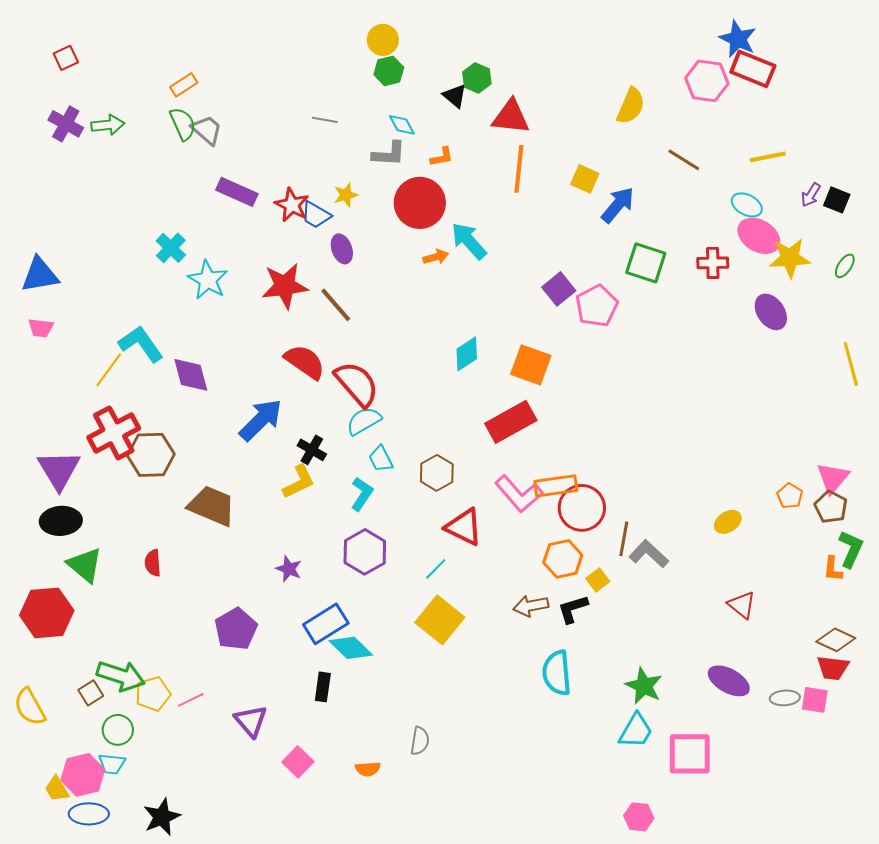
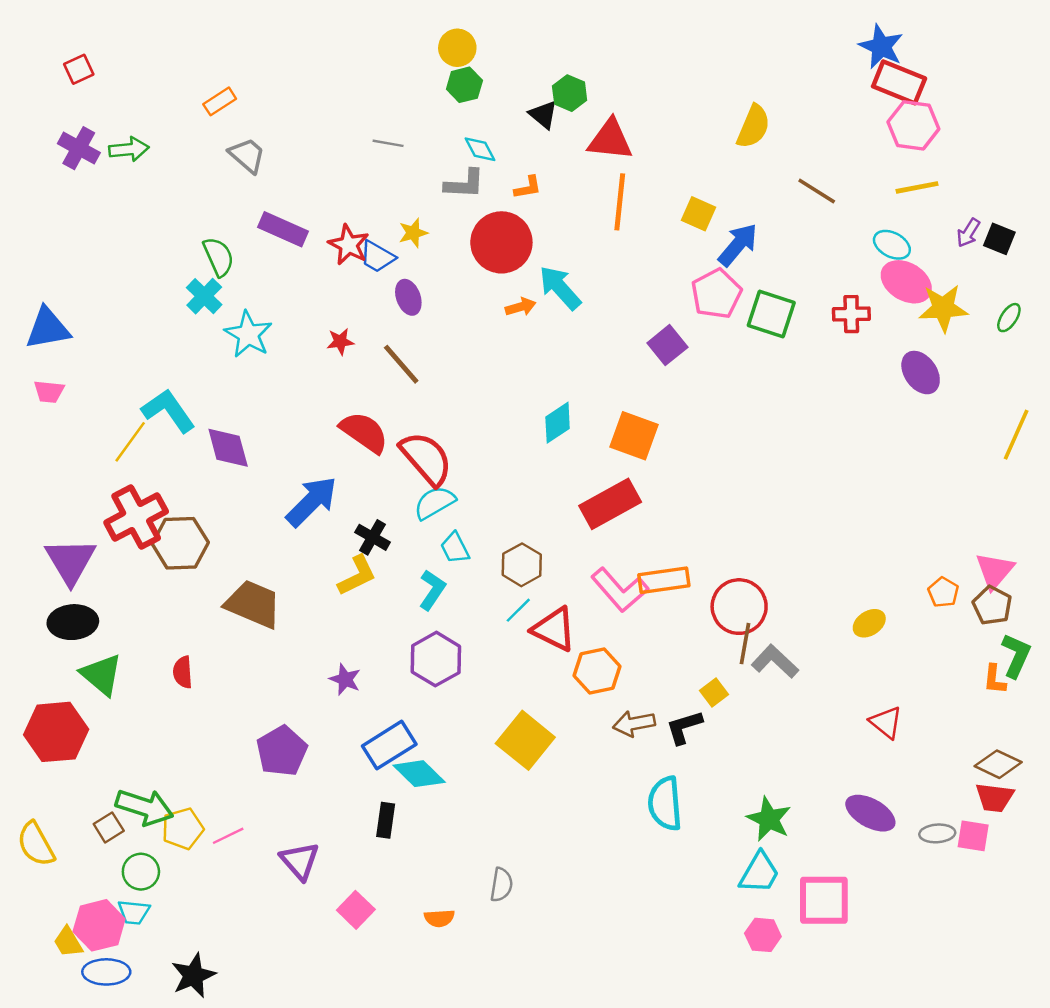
pink hexagon: (707, 81) -> (913, 125), moved
green semicircle: (183, 124) -> (219, 257), moved
red star: (285, 286) -> (340, 341), size x0.5
pink pentagon: (597, 306) -> (716, 294), moved
yellow line: (851, 364) -> (1016, 435), turned 39
red circle: (582, 508) -> (739, 607), moved
orange hexagon: (563, 559) -> (597, 671), moved
cyan line: (436, 569) -> (518, 610), moved
pink hexagon: (639, 817) -> (763, 935), moved

